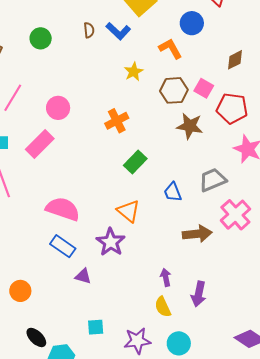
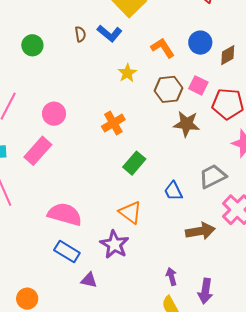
blue circle: (192, 23) -> (200, 43), moved

